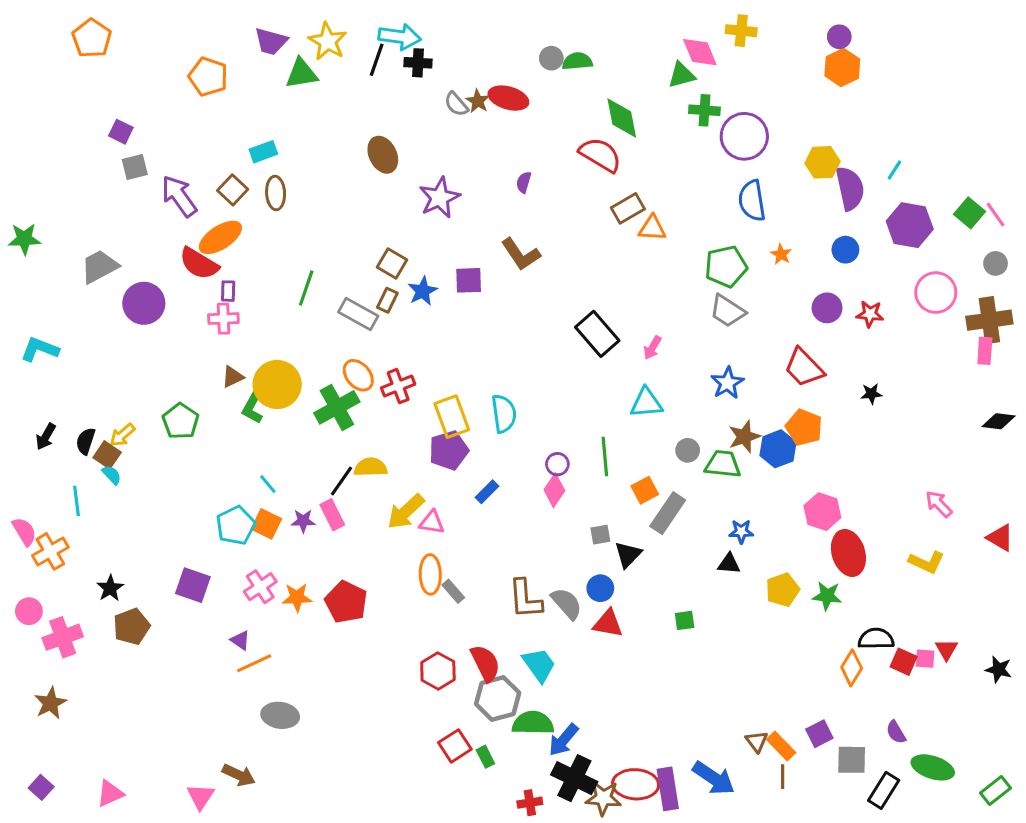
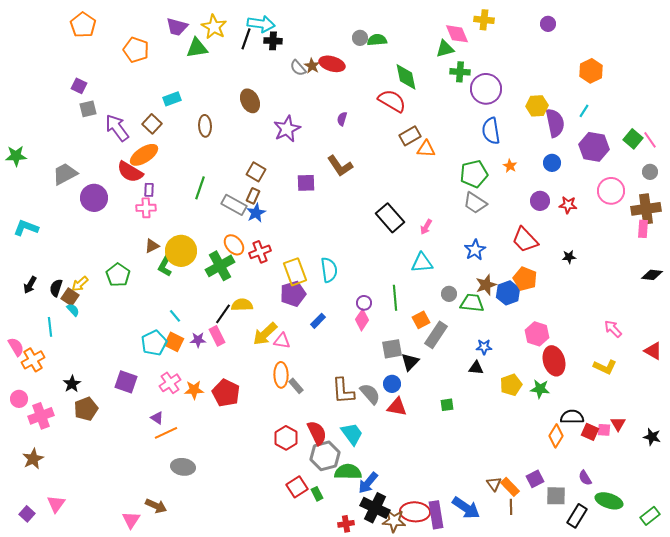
orange pentagon: (92, 38) -> (83, 25), moved
orange hexagon: (842, 67) -> (591, 71), moved
brown ellipse: (276, 193) -> (205, 126), moved
blue star: (423, 291) -> (256, 213), moved
gray square: (600, 535) -> (392, 349), size x1.5
pink triangle: (110, 793) -> (56, 504), moved, turned -30

